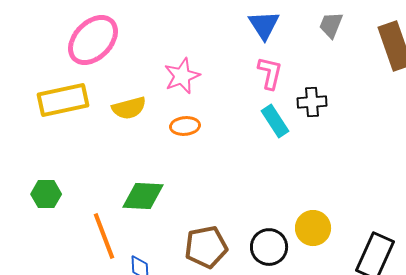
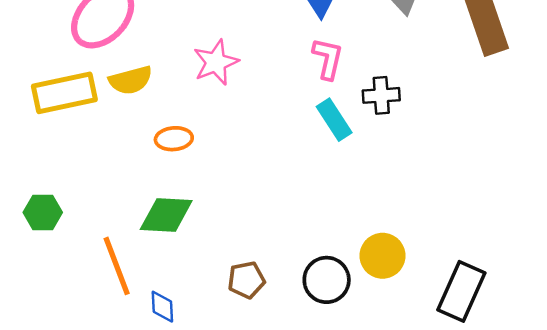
yellow semicircle: (129, 108) -> (131, 80), moved
orange ellipse: (185, 126) -> (174, 139), moved
brown pentagon: (206, 247) -> (246, 280), size x0.7

